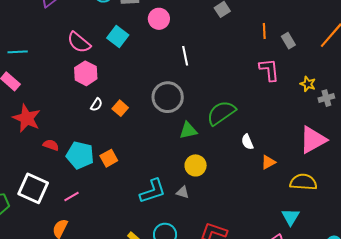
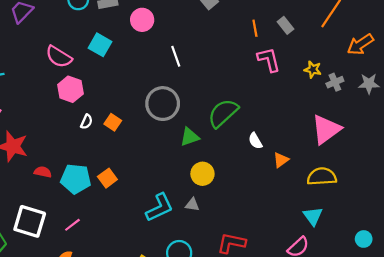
orange line: (264, 31) -> (255, 28), moved

